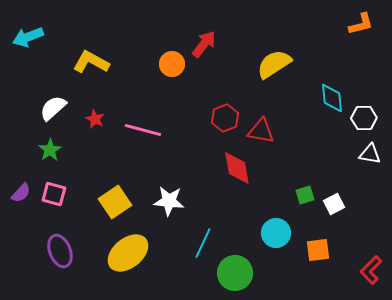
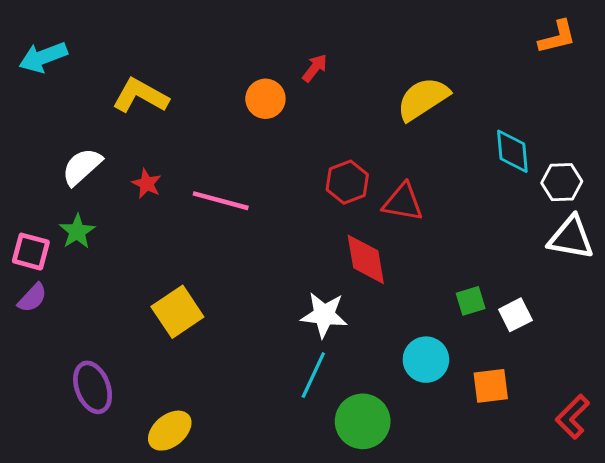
red arrow: (204, 44) -> (315, 68), size x0.7
white triangle: (370, 154) -> (571, 238), size x1.4
pink square: (54, 194) -> (31, 252), moved
white star: (169, 201) -> (324, 315), moved
yellow ellipse: (128, 253) -> (170, 431), moved, size x0.7

